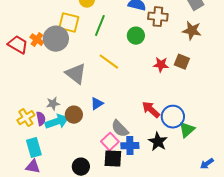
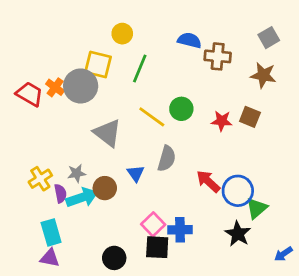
green circle: (136, 36) -> (181, 109), moved
blue triangle: (97, 104) -> (136, 173), turned -32
yellow cross: (26, 118) -> (40, 179), moved
gray semicircle: (120, 129) -> (167, 159), moved, turned -120
black star: (158, 142) -> (238, 234), moved

